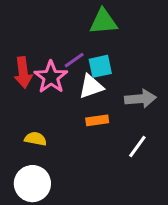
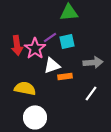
white triangle: (91, 86) -> (52, 65), moved
yellow semicircle: (36, 139) -> (25, 88), size x1.5
white circle: (32, 184) -> (35, 117), moved

